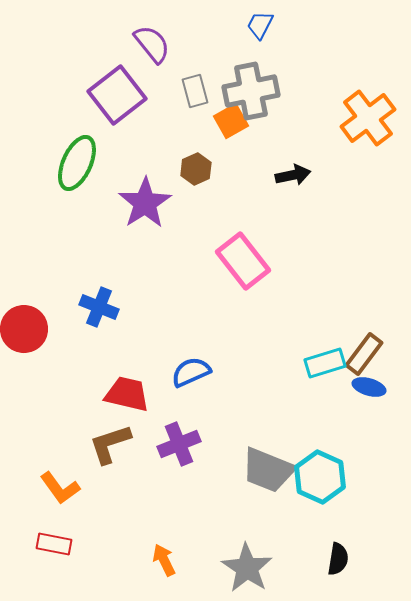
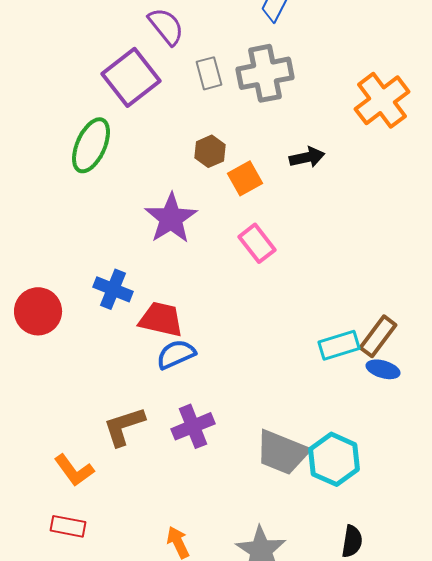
orange square: (231, 121) -> (245, 178), moved
purple star: (145, 203) -> (171, 218), moved
pink rectangle: (243, 261) -> (257, 243), size x0.7
blue semicircle: (191, 372) -> (176, 354), moved
red trapezoid: (127, 394) -> (161, 319), moved

